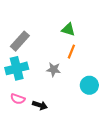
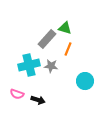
gray rectangle: (20, 41) -> (47, 39), moved
cyan cross: (17, 68) -> (29, 65), moved

